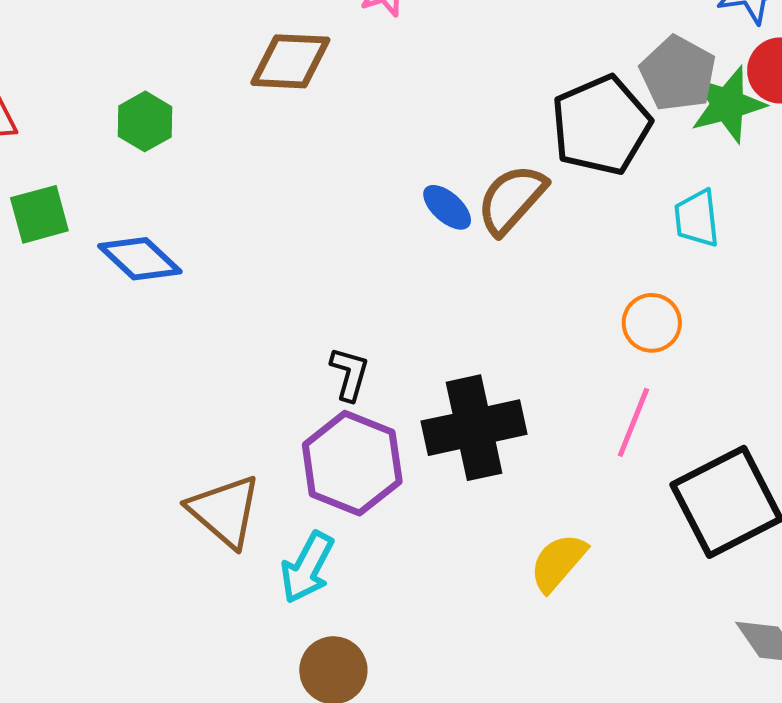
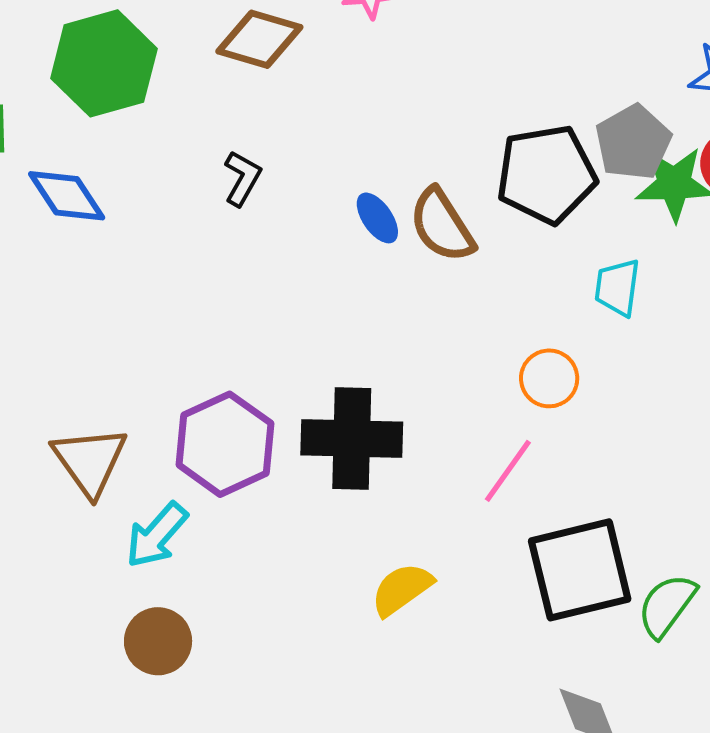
green hexagon: (145, 121) -> (104, 63), size x1.8
brown semicircle: (512, 199) -> (442, 225), turned -88
black L-shape: (349, 374) -> (242, 178), moved

